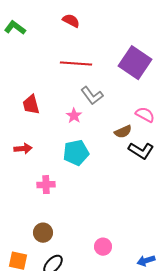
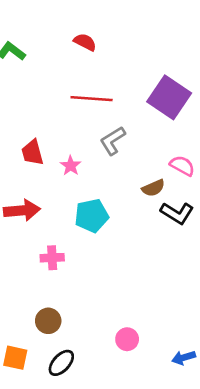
gray L-shape: (92, 96) -> (113, 141), turned 95
pink star: (74, 116) -> (71, 166), moved
red arrow: (23, 149) -> (22, 210), size x1.5

